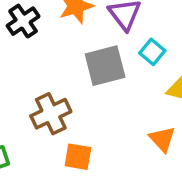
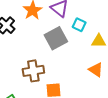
brown cross: (51, 114) -> (33, 71), turned 30

